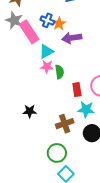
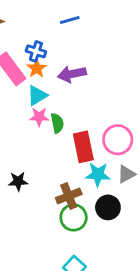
orange star: (59, 24) -> (37, 68), moved
red rectangle: (77, 90) -> (83, 147), size x1.5
green circle: (57, 153) -> (74, 217), moved

